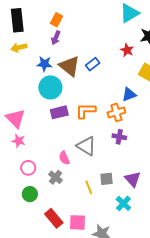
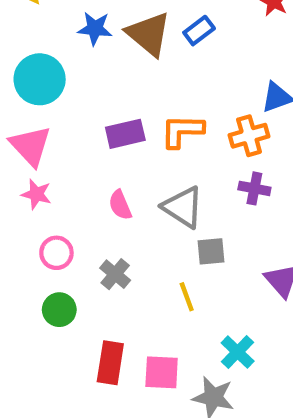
cyan circle: (50, 87) -> (40, 79), moved
pink semicircle: (64, 158) -> (120, 205), moved
gray square: (107, 179) -> (211, 251), moved
cyan cross: (123, 203) -> (238, 352), moved
red rectangle: (54, 218) -> (110, 363), turned 48

